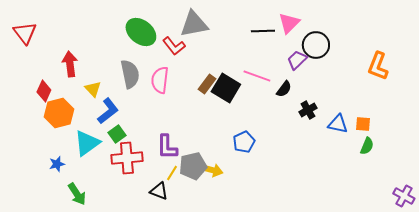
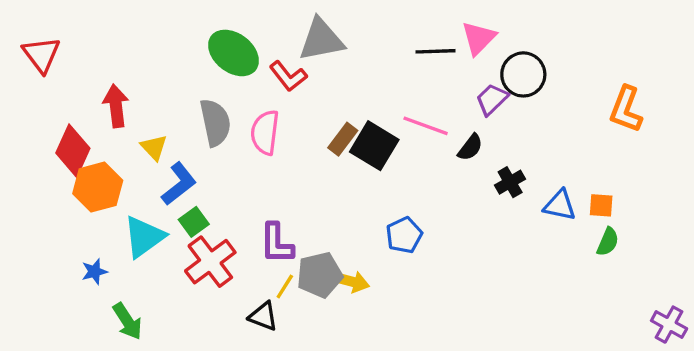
red diamond: (44, 91) -> (73, 151), size x1.4
red cross: (127, 158) -> (210, 262), turned -32

